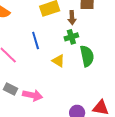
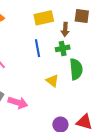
blue line: (36, 40) -> (38, 48), moved
yellow triangle: (58, 61) -> (52, 81), moved

